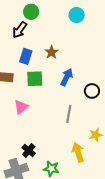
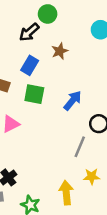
brown star: (52, 52) -> (60, 51), moved
gray line: (69, 114) -> (80, 147), moved

